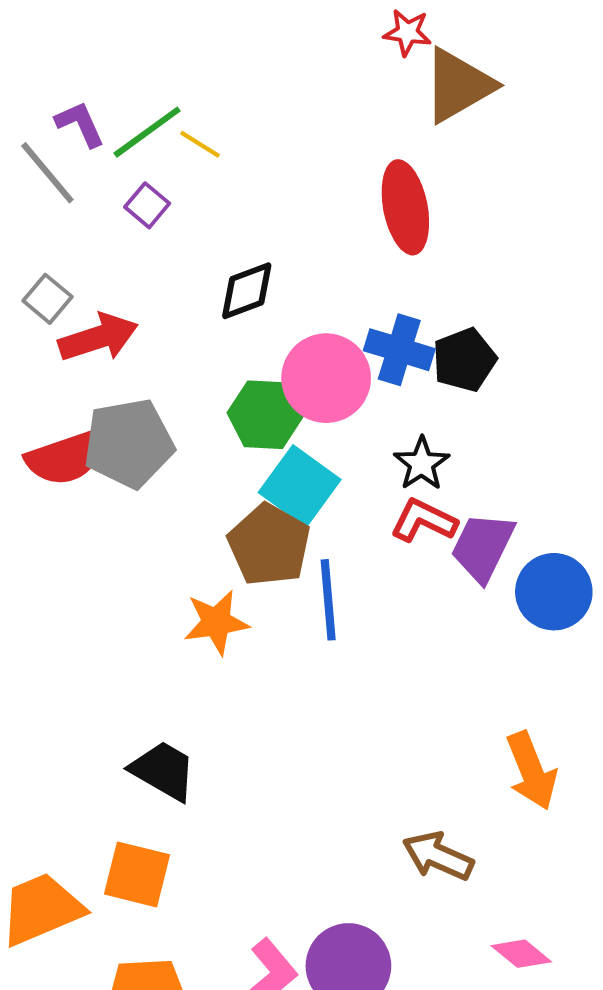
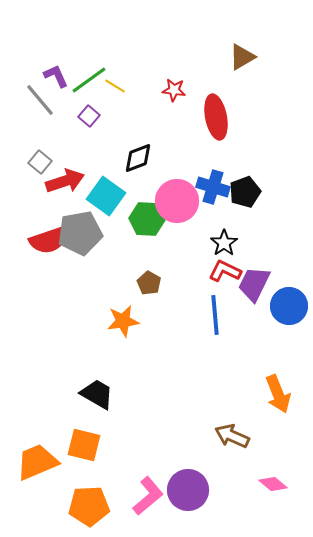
red star: (407, 32) -> (174, 90), moved
brown triangle: (458, 85) -> (242, 57), size x0.7
cyan square: (300, 486) -> (106, 196), moved
brown pentagon: (269, 545) -> (149, 283), size x0.6
blue line: (328, 600) -> (215, 315), moved

